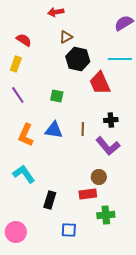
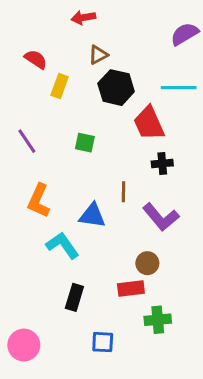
yellow rectangle: (16, 64) -> (60, 86), moved
black cross: (111, 120) -> (162, 163), moved
blue triangle: (54, 130) -> (92, 216), moved
cyan L-shape: (24, 174) -> (63, 245), moved

